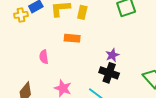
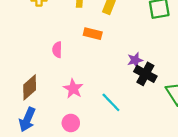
black cross: (109, 73) -> (145, 74), moved

